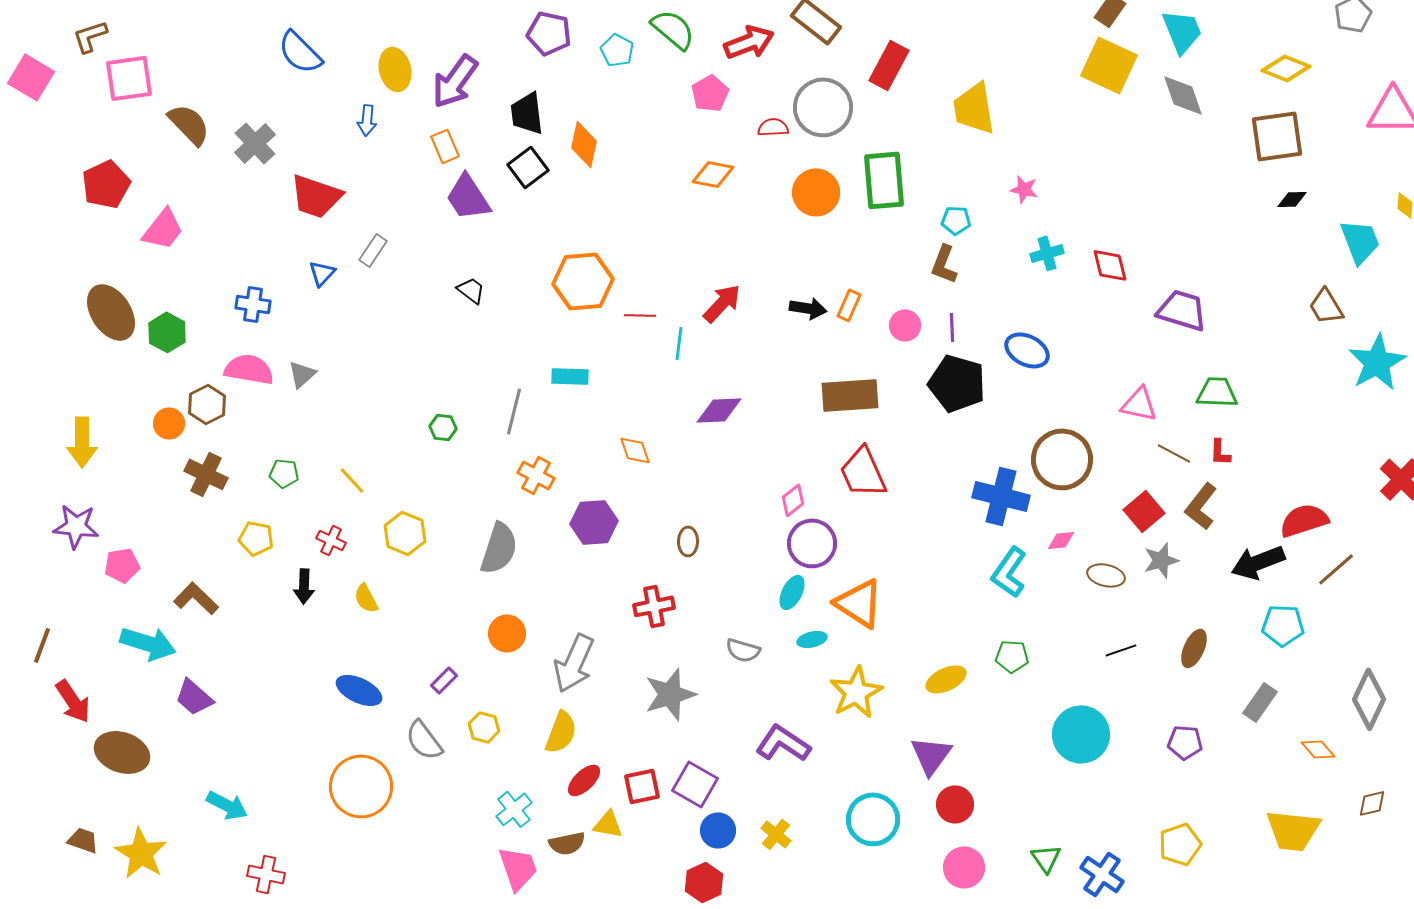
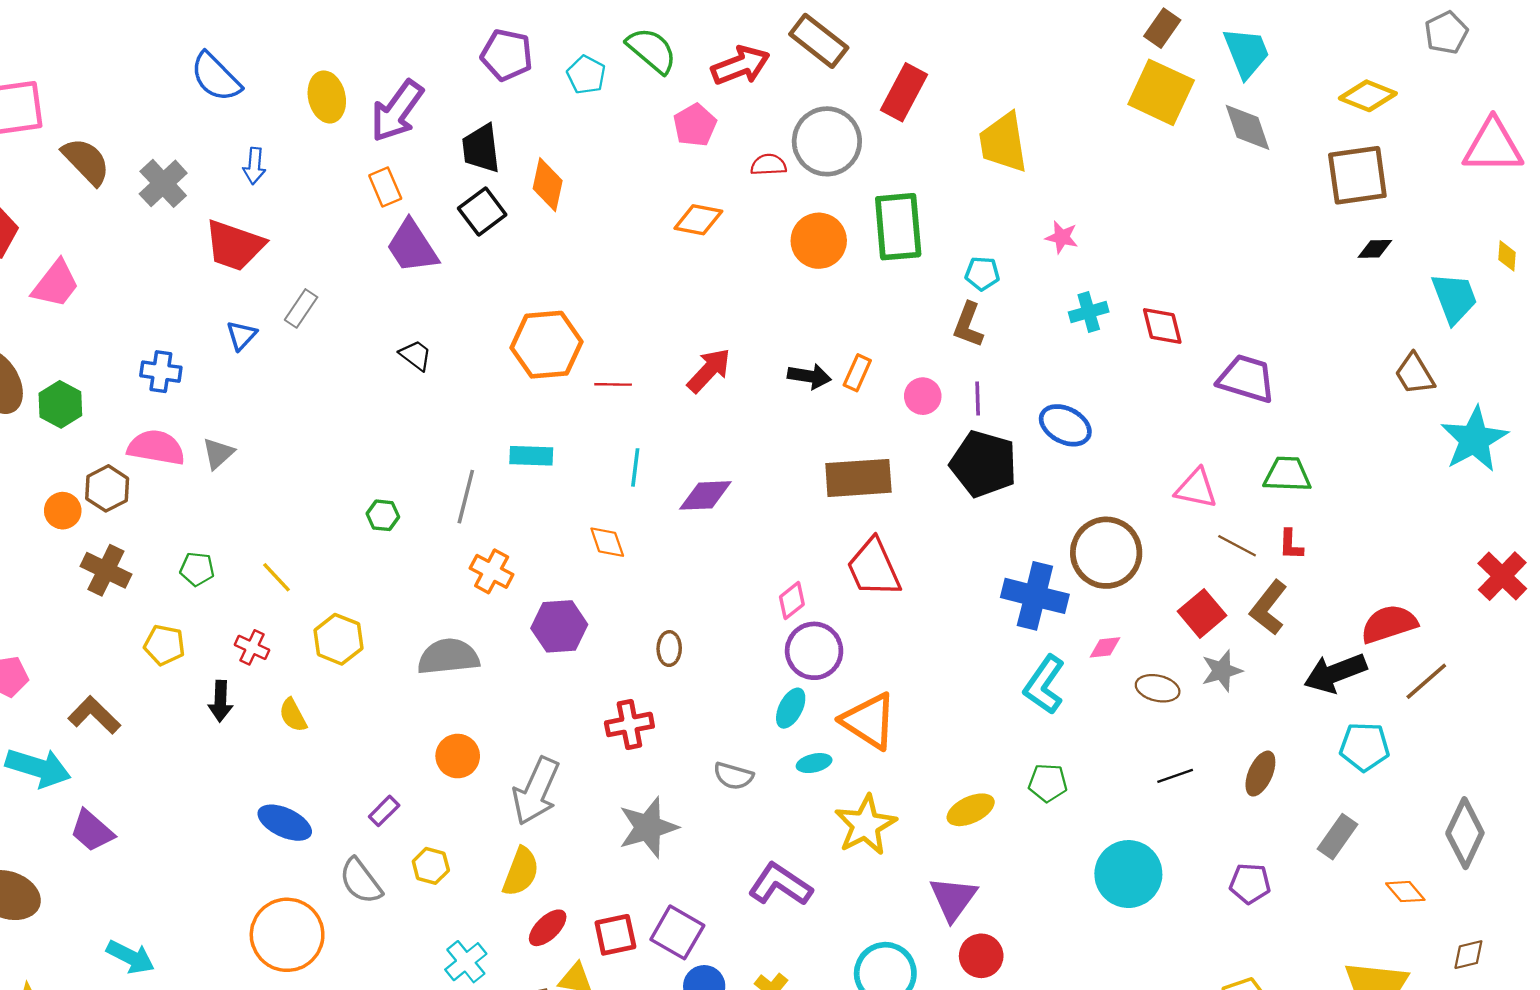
blue arrow: (367, 120) -> (254, 166), moved
cyan line: (679, 343) -> (635, 467), moved
gray semicircle: (499, 548) -> (448, 657), turned -114

